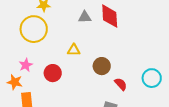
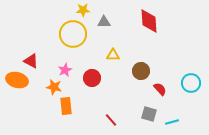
gray triangle: (85, 17) -> (104, 22), moved

